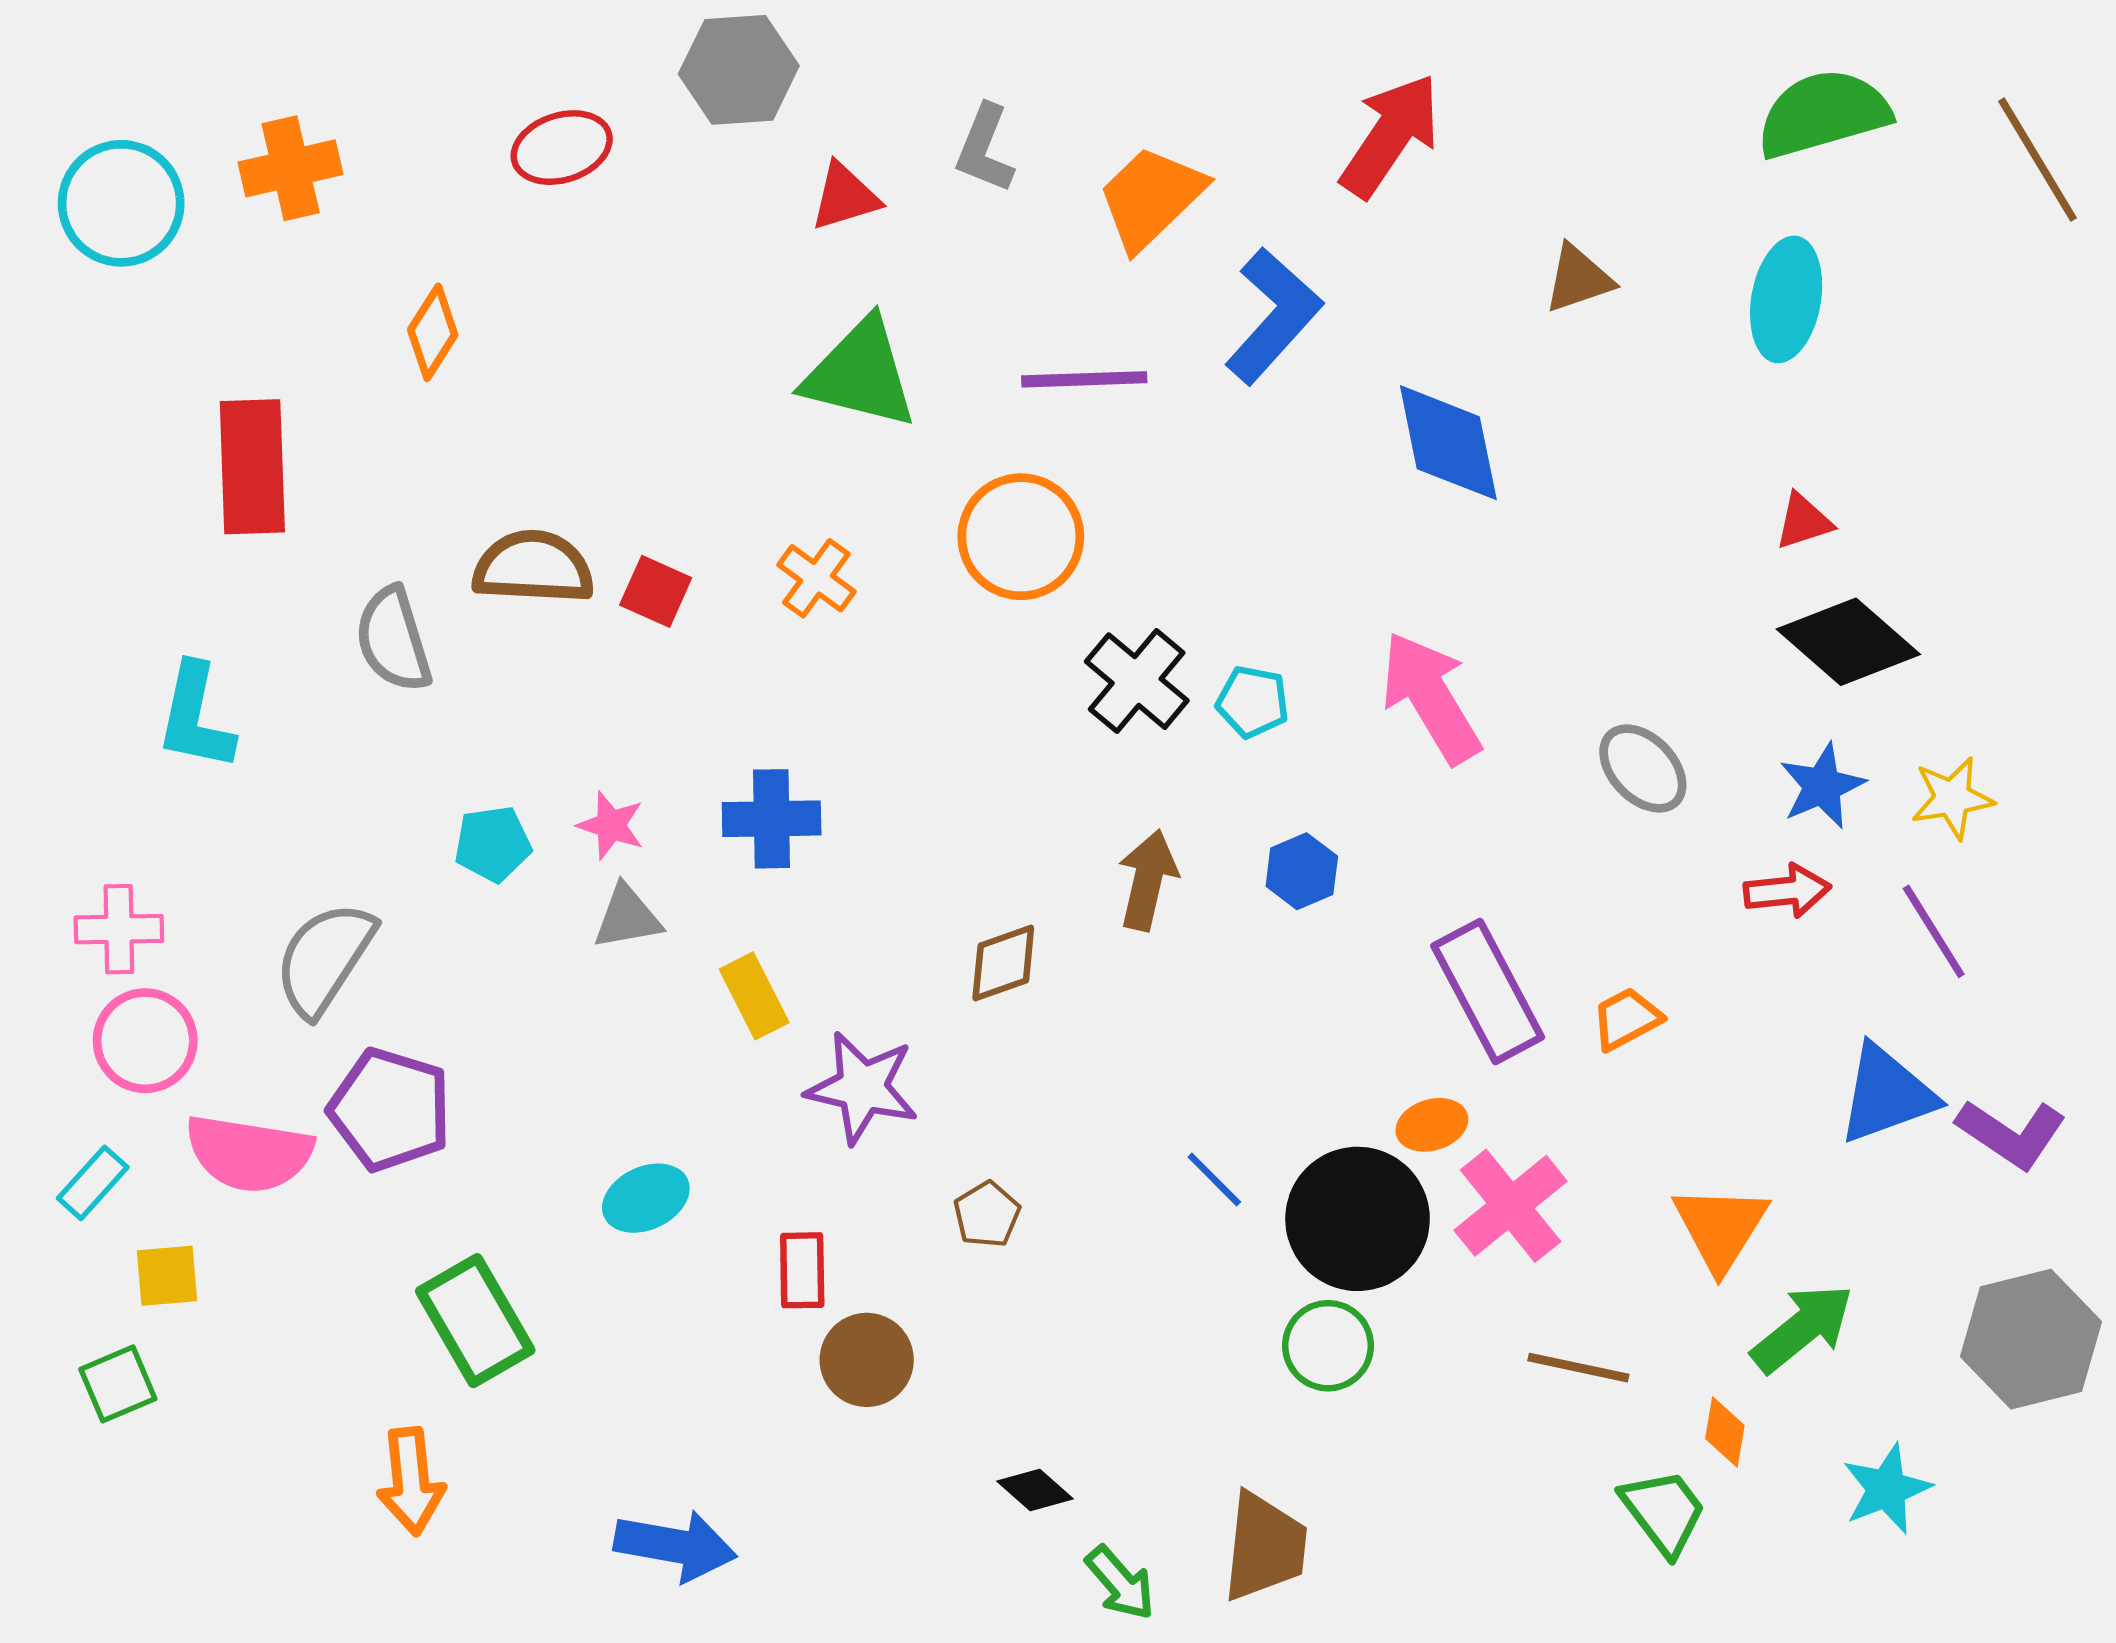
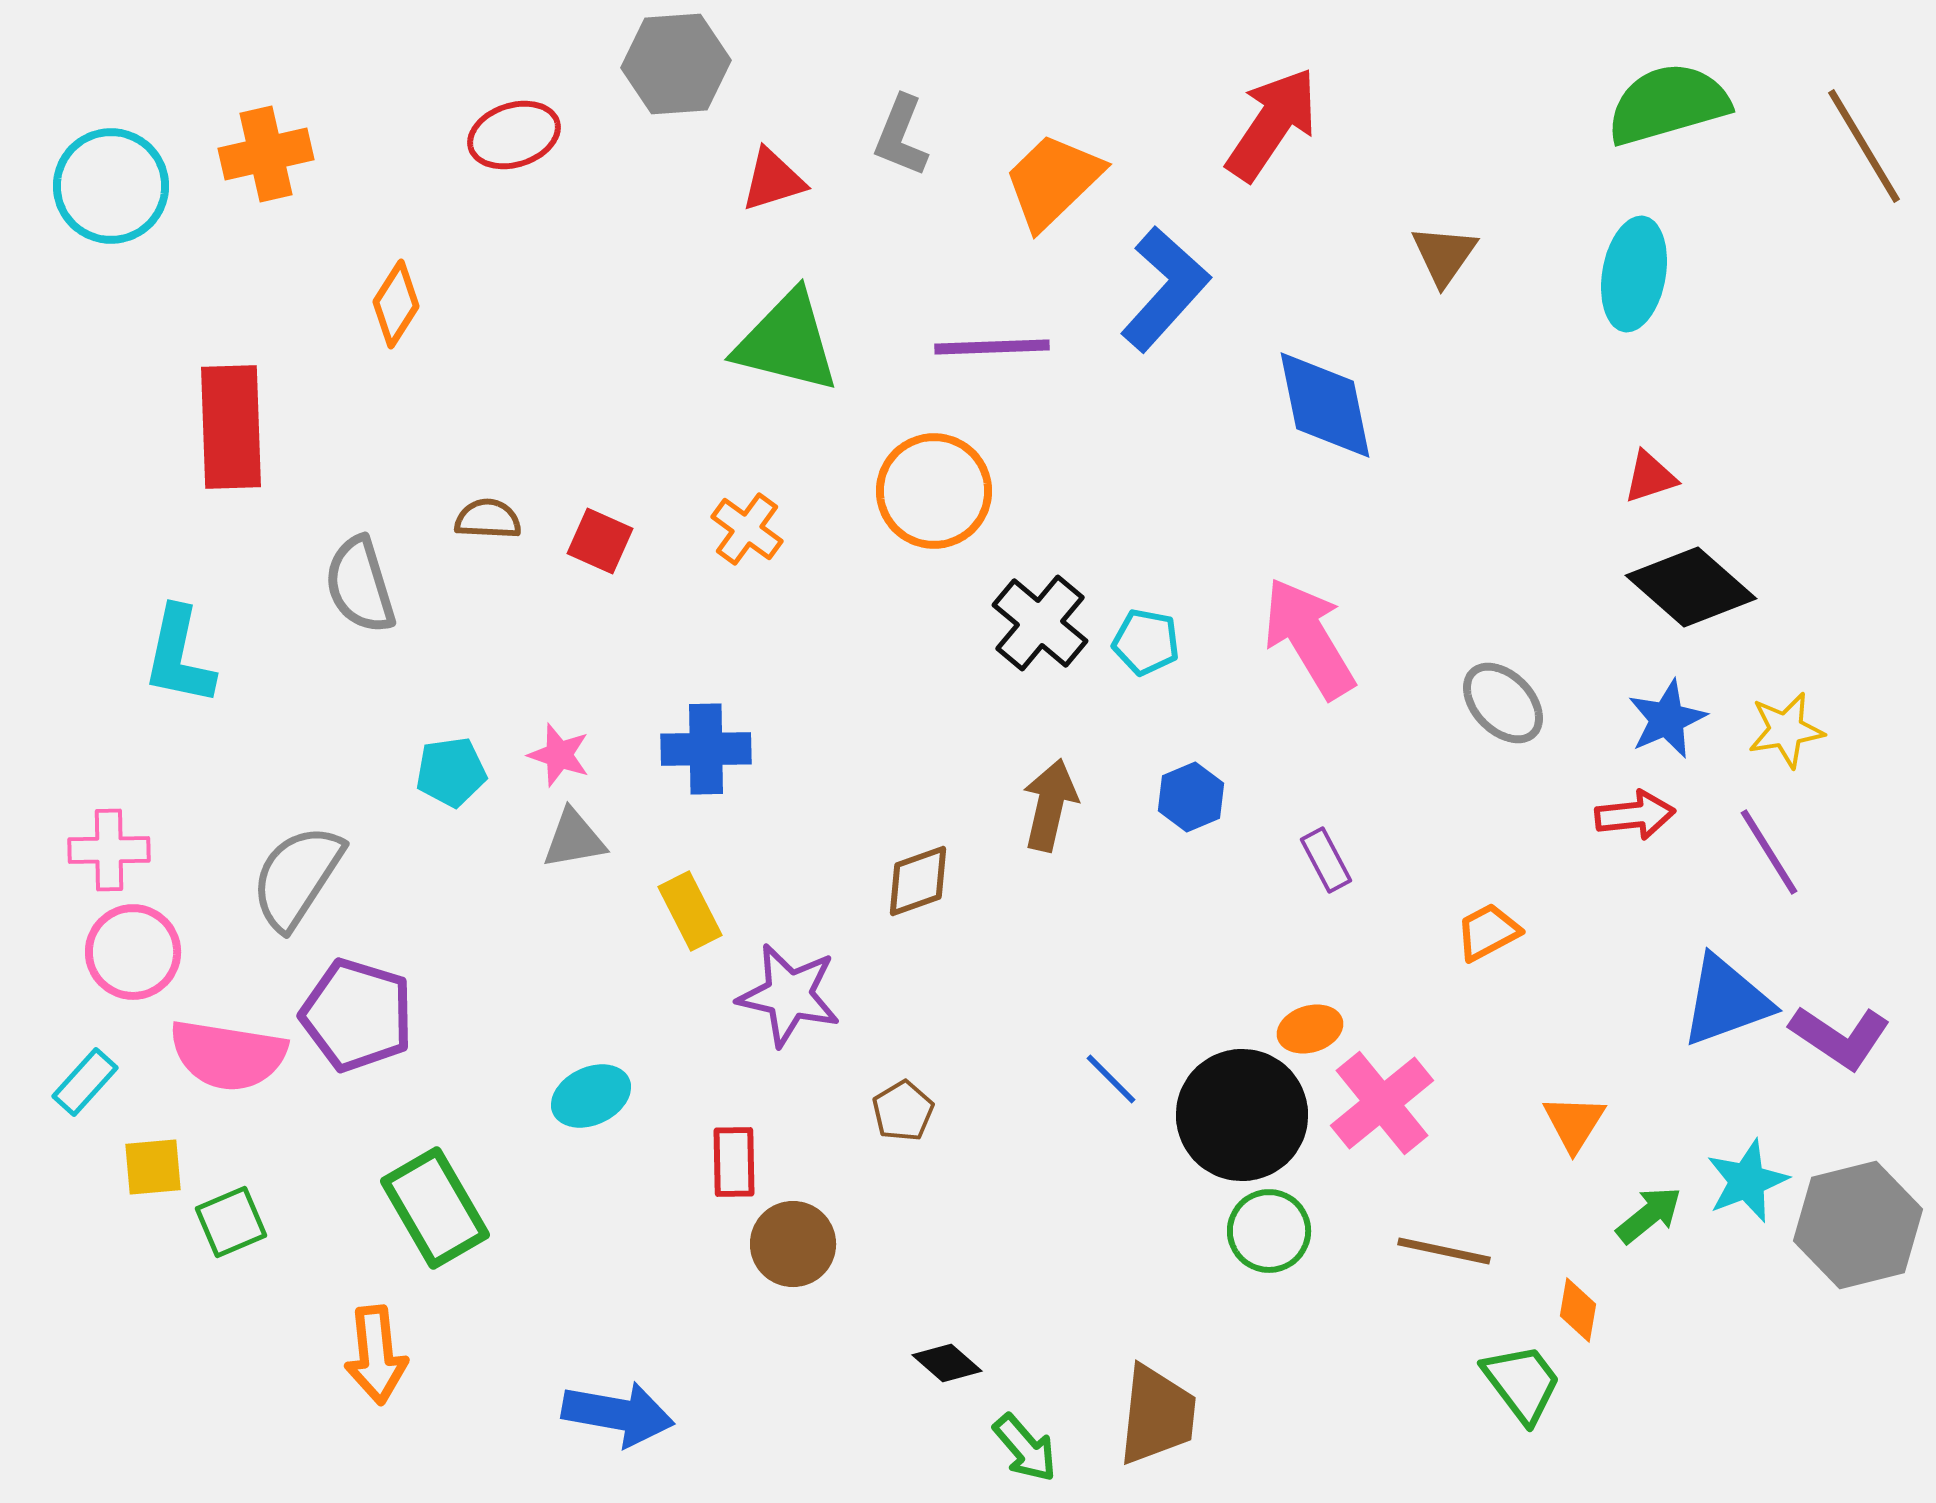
brown triangle: (1578, 279) -> (1444, 255), turned -36
brown semicircle: (533, 567) -> (488, 519), size x0.6
purple rectangle: (1488, 991) -> (1326, 860), moved, size x0.5
orange triangle: (1720, 1228) -> (1574, 1123), size x0.7
green arrow: (1802, 1328) -> (1649, 1215), size x0.7
green circle: (1328, 1346) -> (1269, 1231), moved
green square: (118, 1384) -> (231, 1222), moved
cyan star: (1887, 1489) -> (1747, 1181), moved

